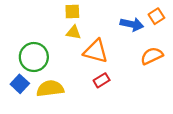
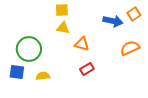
orange triangle: (96, 51) -> (82, 44), size x0.7
blue square: (20, 84) -> (17, 72), turned -35
yellow semicircle: (50, 89) -> (43, 76), size x0.6

